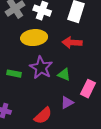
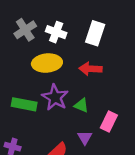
green rectangle: (14, 74) -> (24, 104), size x1.5
purple triangle: (67, 103) -> (85, 137), turned -32

